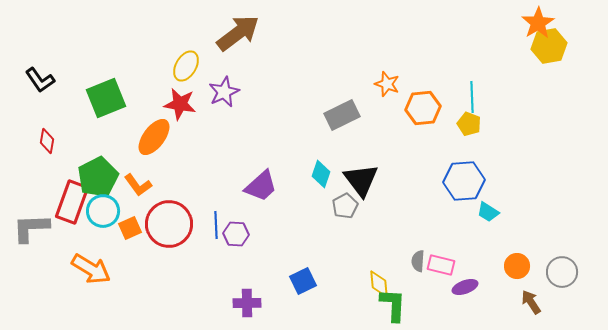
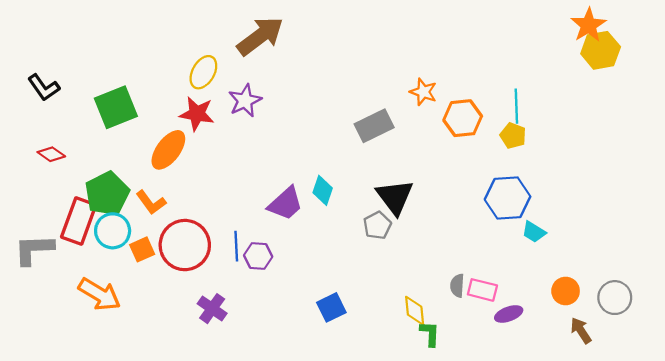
red diamond: (47, 141) -> (51, 154), turned -65
cyan diamond: (321, 174) -> (323, 190), moved
purple cross: (247, 303) -> (212, 309), moved, turned 36
green L-shape: (393, 305) -> (430, 334), size x0.7

